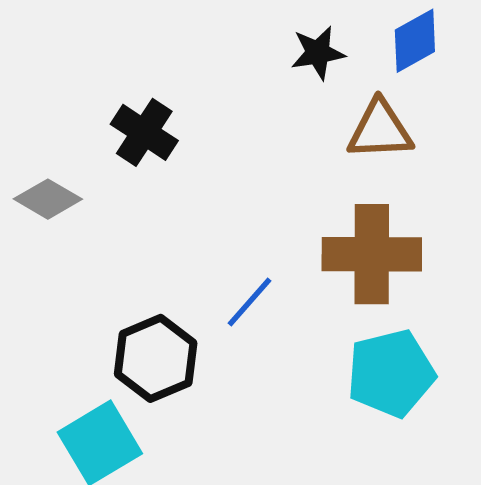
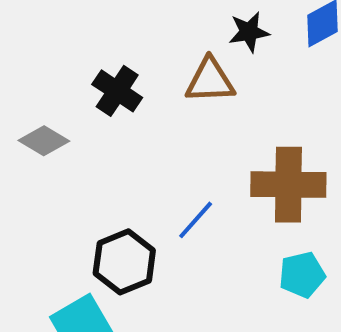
brown triangle: (380, 130) -> (210, 81), moved
cyan pentagon: (391, 373) -> (302, 275), size x0.7

